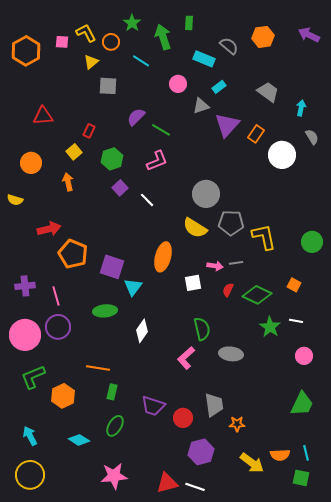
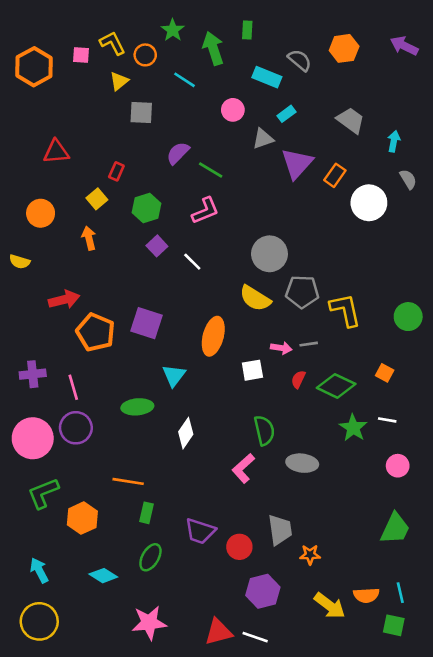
purple square: (112, 267) -> (147, 323), moved

